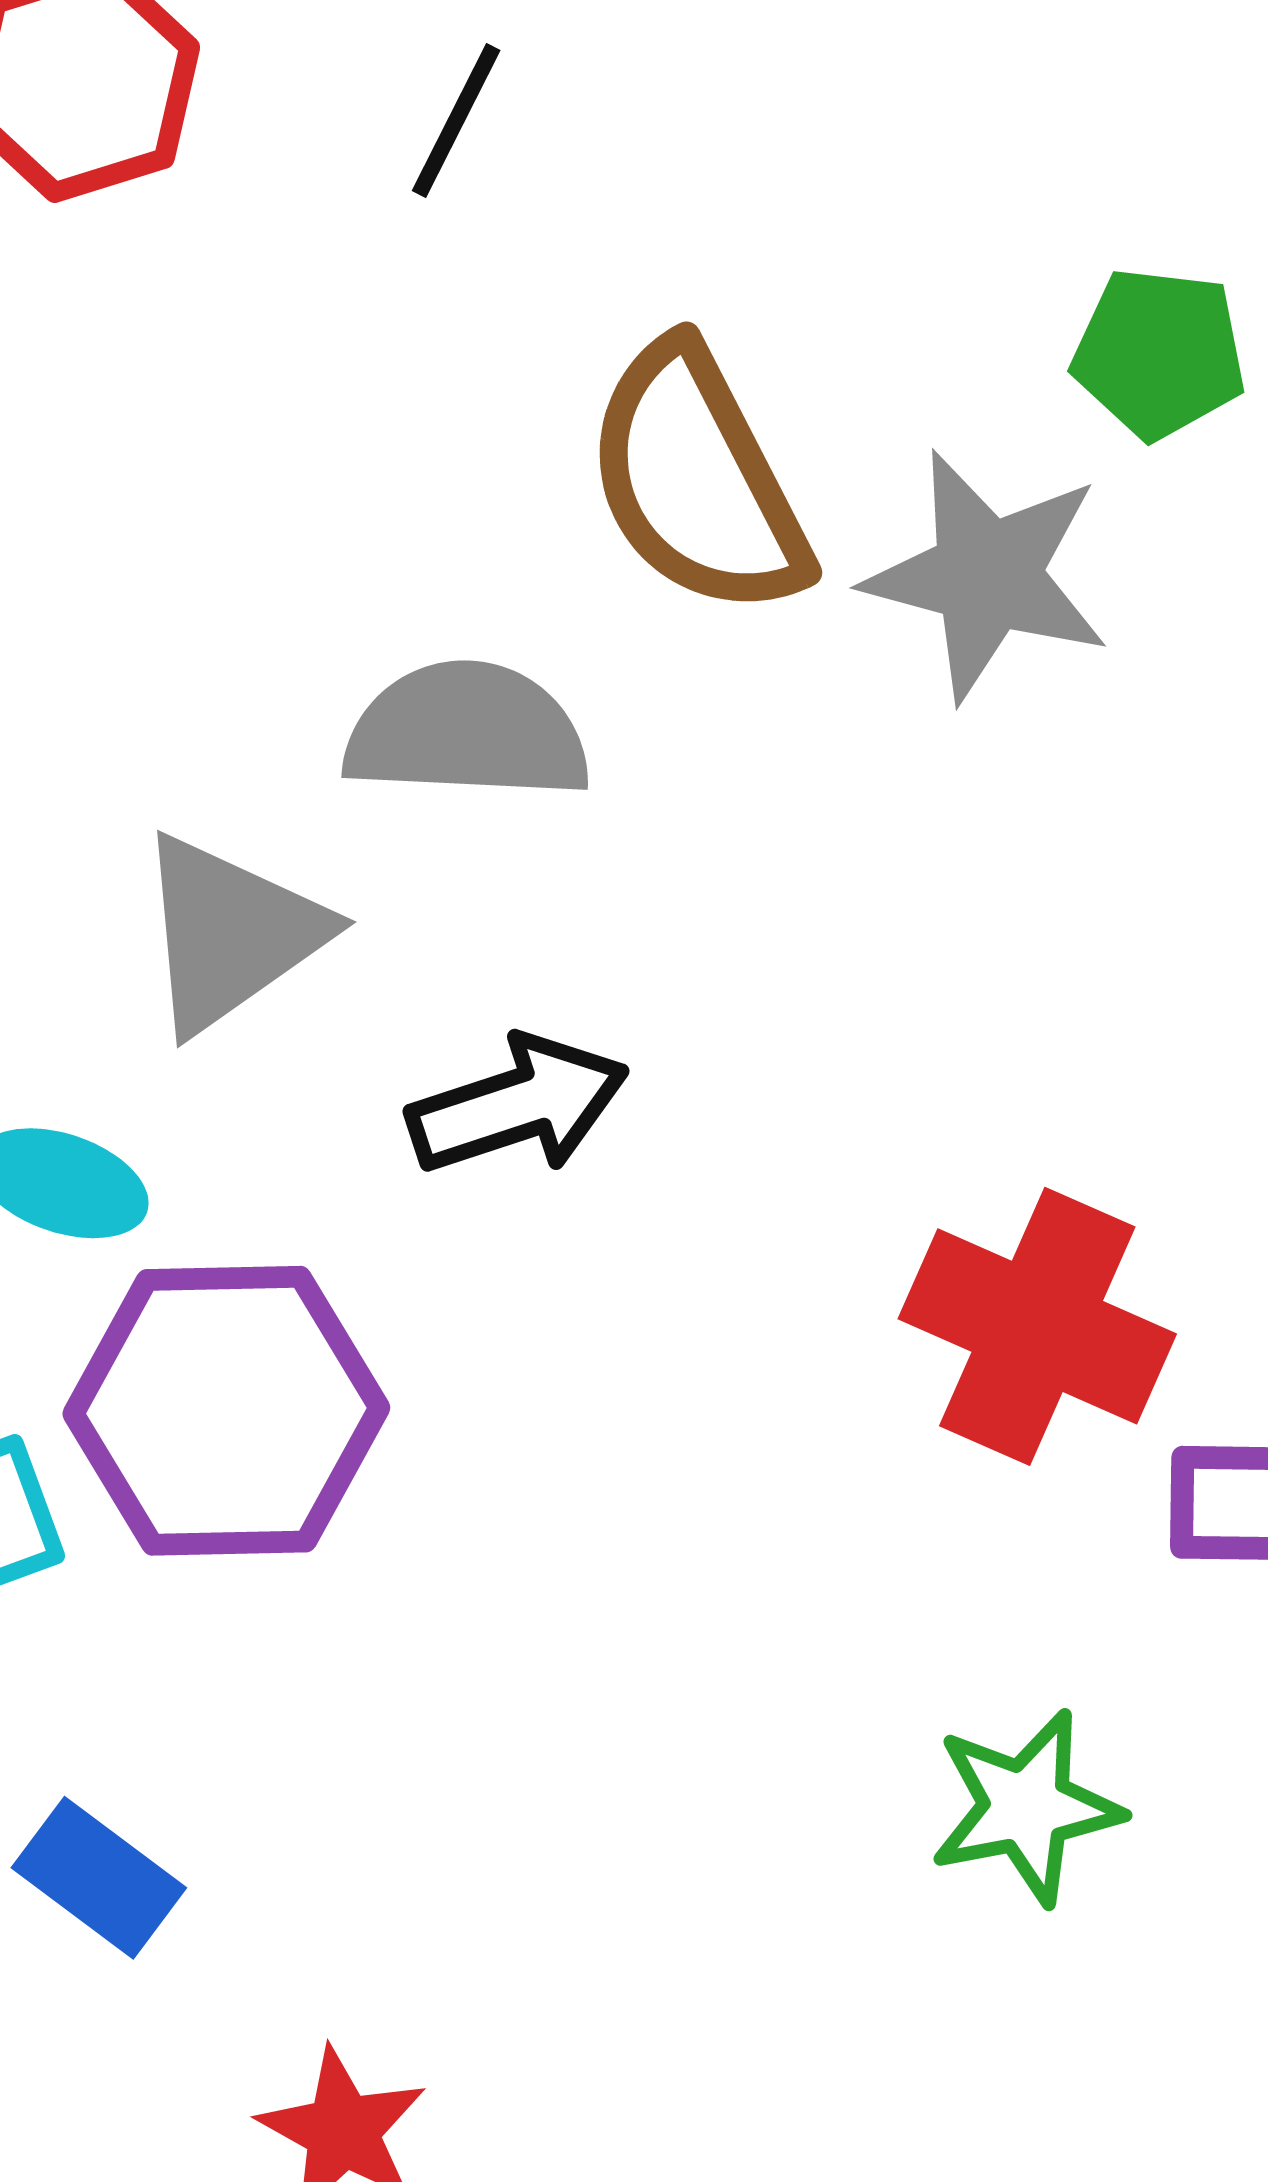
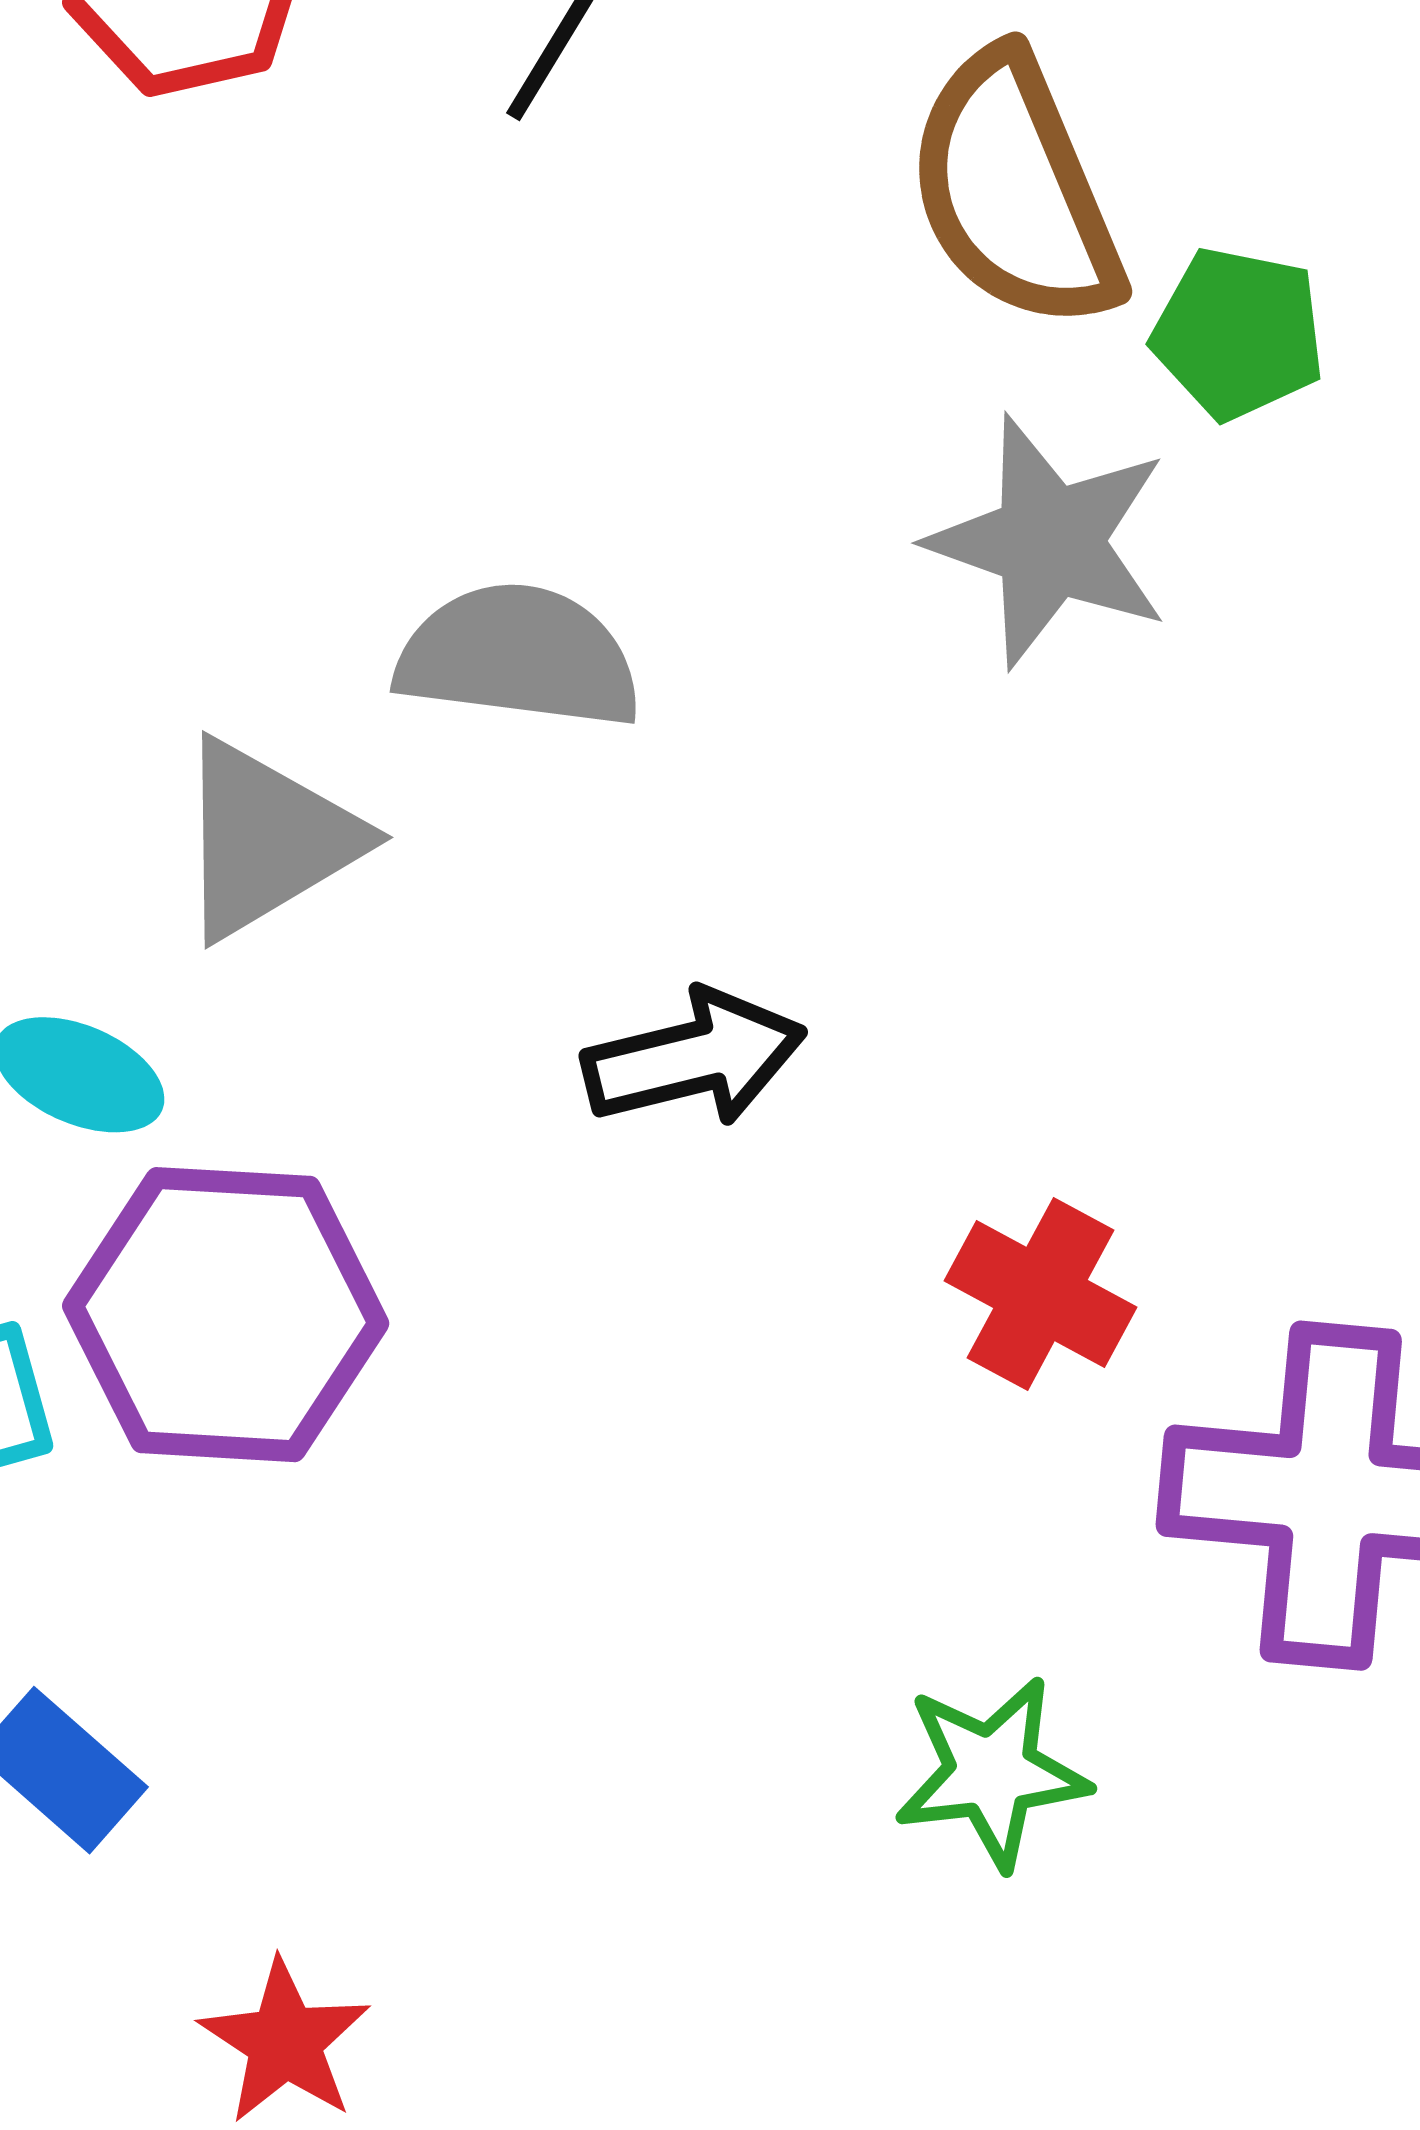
brown semicircle: (697, 480) -> (1015, 190), moved
black arrow: (518, 1105) -> (694, 1058), moved
red cross: (1037, 1326) -> (1041, 1294), size x0.7

